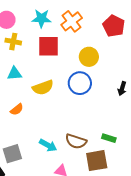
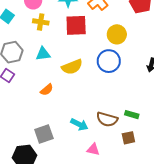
green rectangle: (109, 138) -> (132, 115), moved
brown square: (97, 161) -> (128, 138), size x0.6

